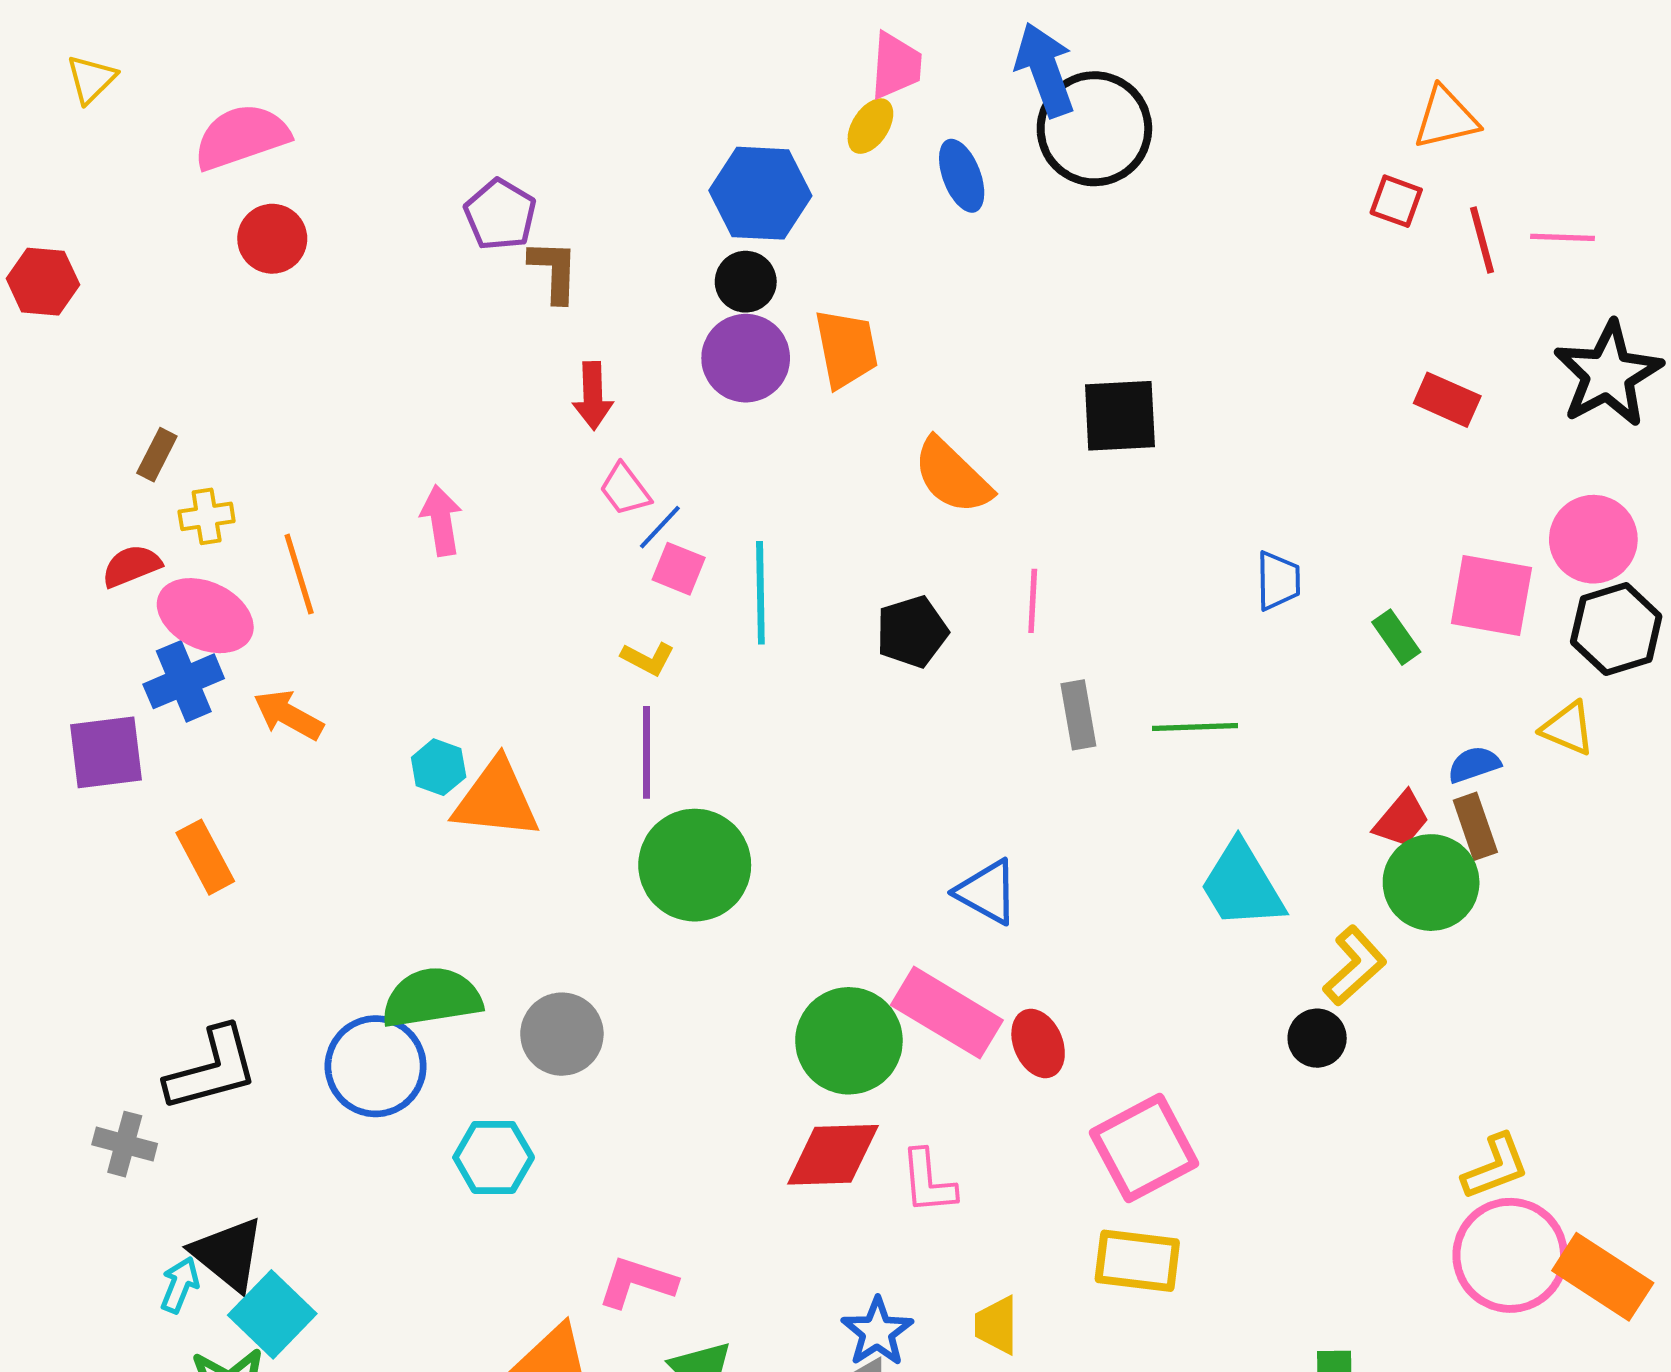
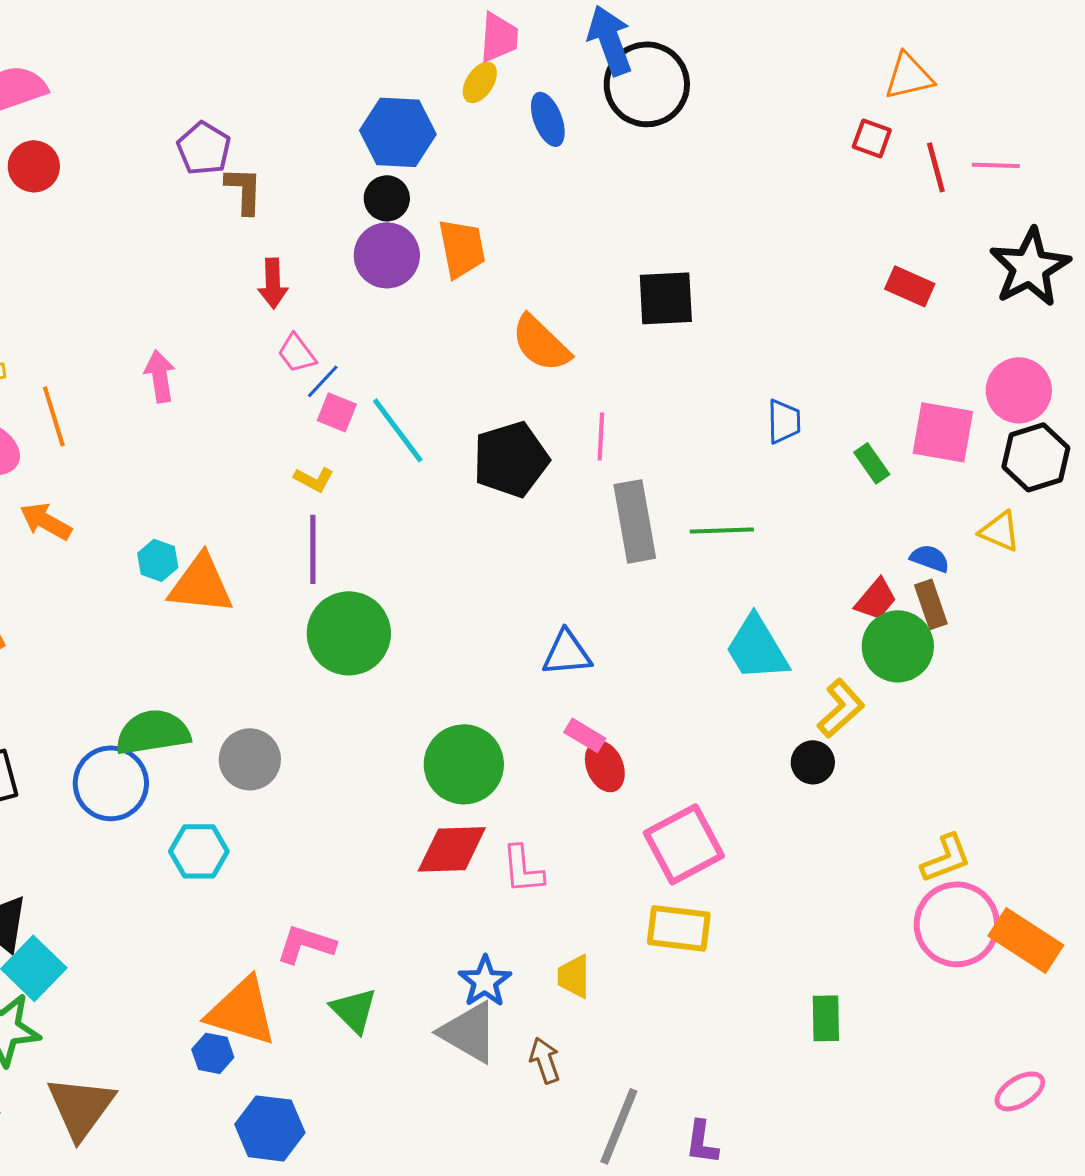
cyan line: (760, 593) -> (398, 430), turned -36
black pentagon: (912, 632) -> (511, 459), size x1.4
gray rectangle: (1078, 715) -> (635, 521), size x1.6
blue semicircle: (1474, 764) -> (930, 558), turned 39
blue triangle: (987, 892) -> (567, 653), turned -34
pink rectangle: (947, 1013) -> (585, 735), moved, size x0.5

